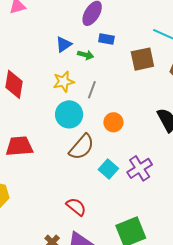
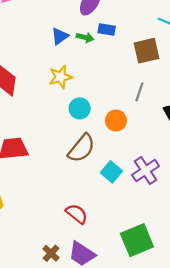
green arrow: (86, 55) -> (85, 37), moved
gray line: (92, 90) -> (139, 92), moved
cyan circle: (69, 114) -> (80, 108), moved, size x0.7

